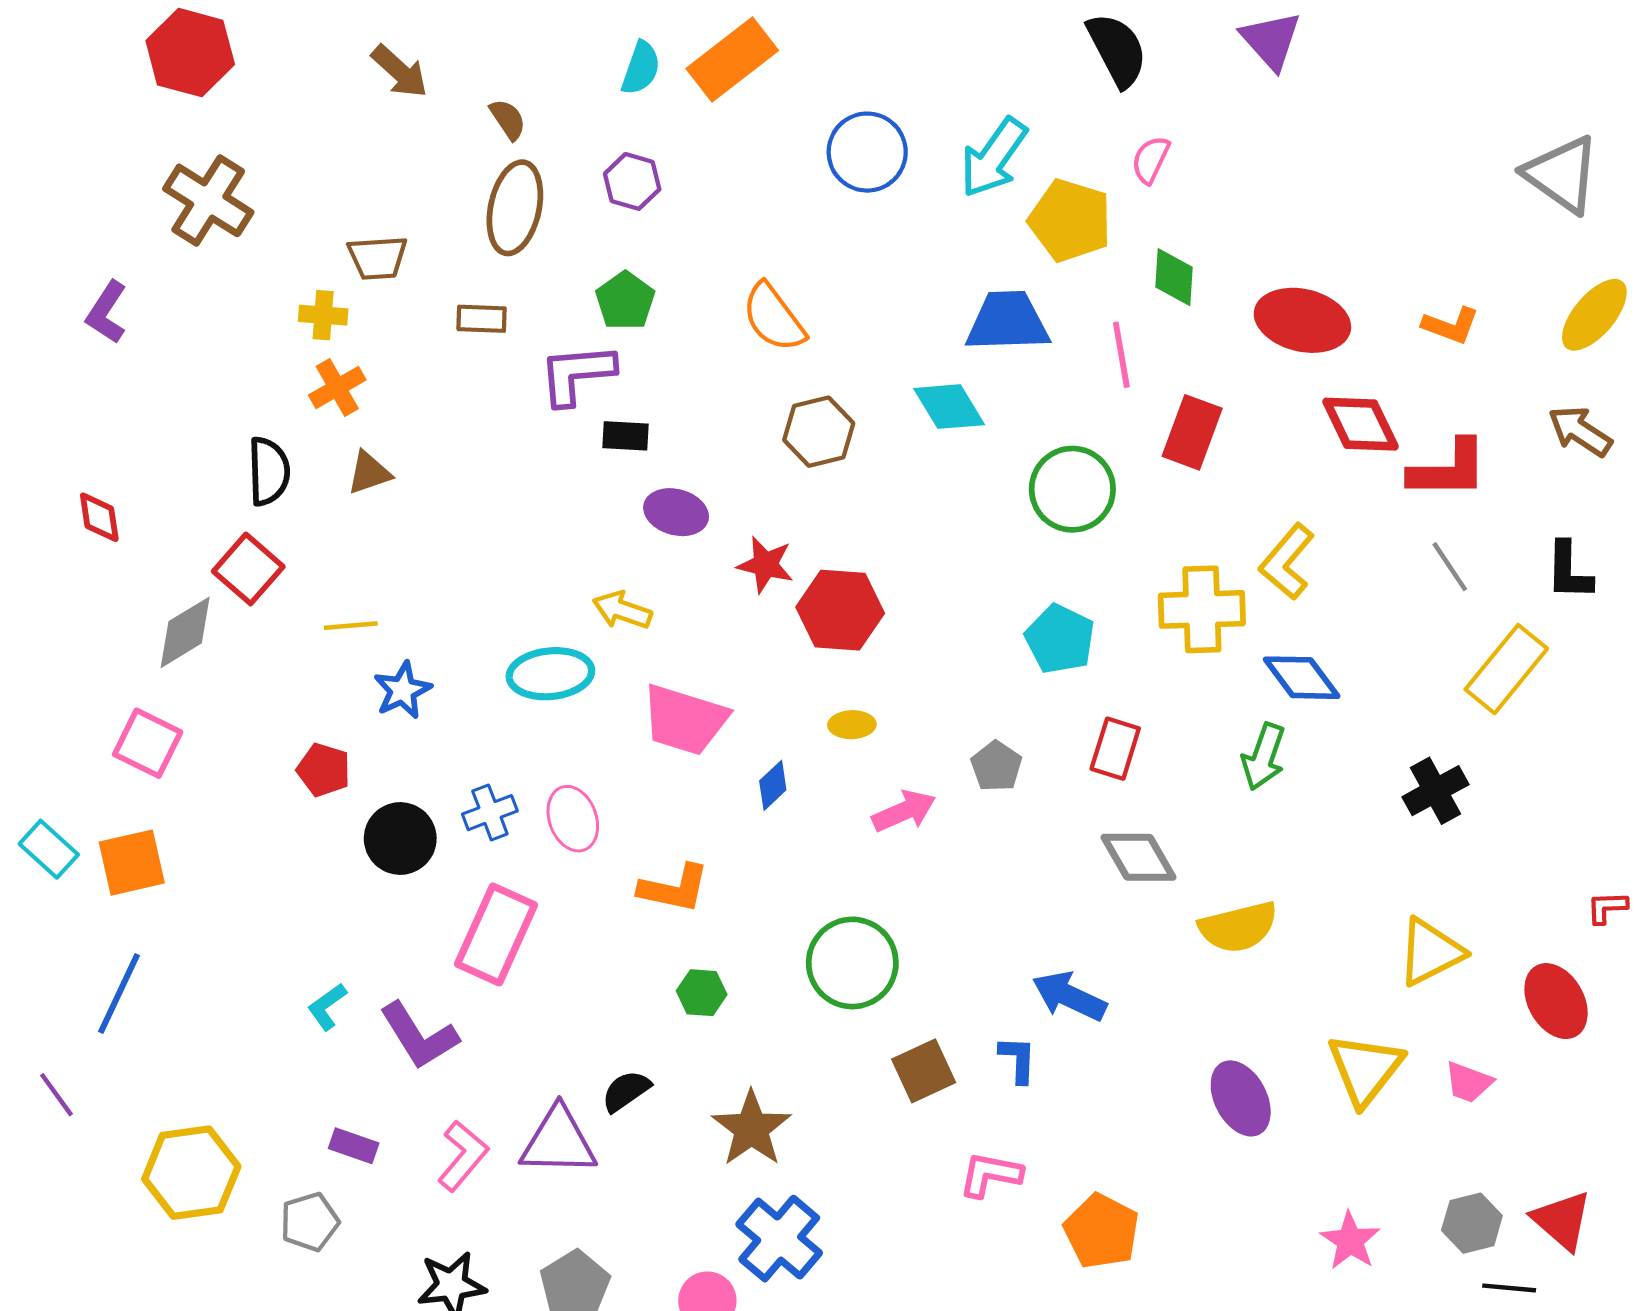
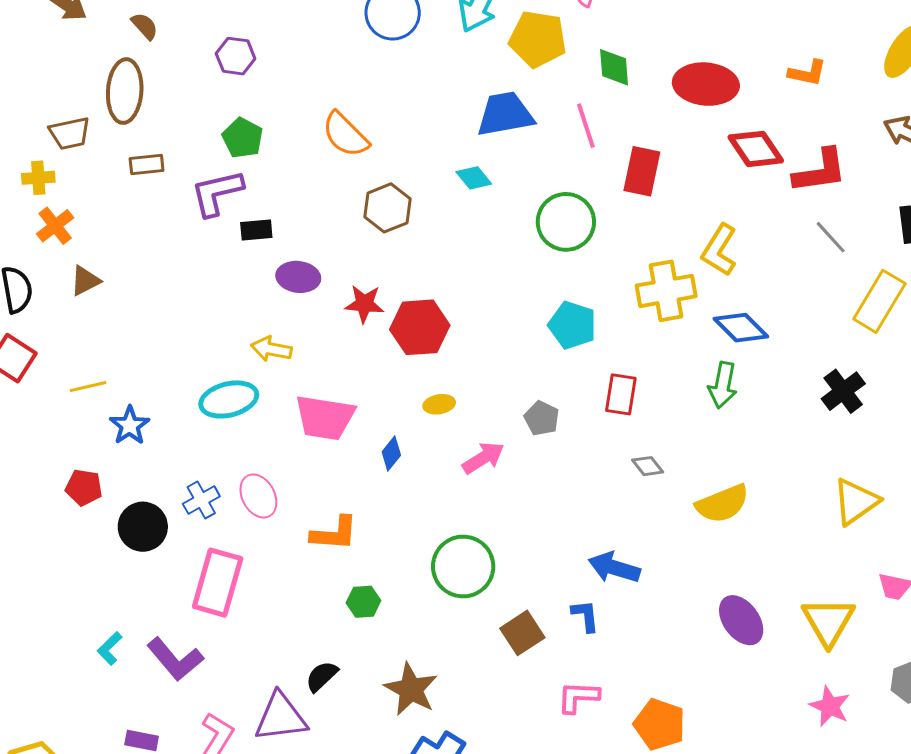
brown ellipse: (515, 208) -> (125, 91), moved
cyan diamond: (949, 407) -> (474, 178), size x0.7
gray diamond: (1139, 857) -> (648, 466), size x0.6
yellow triangle: (1365, 1069) -> (828, 621), moved

